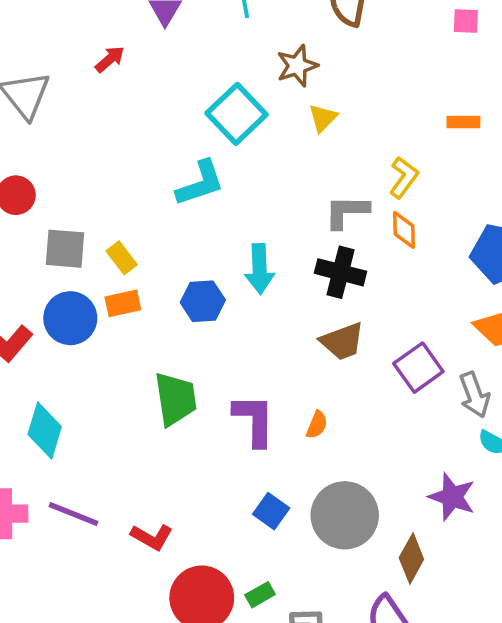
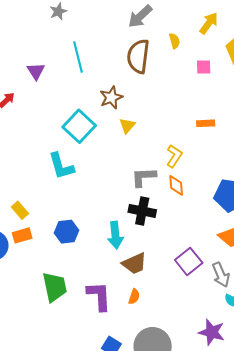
cyan L-shape: (200, 183) -> (61, 166), turned 96
cyan arrow: (260, 269) -> (115, 235), moved
brown trapezoid: (342, 341) -> (134, 264), moved

